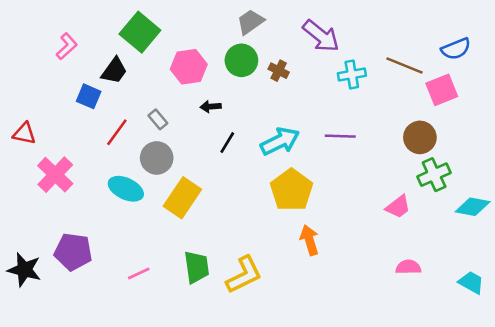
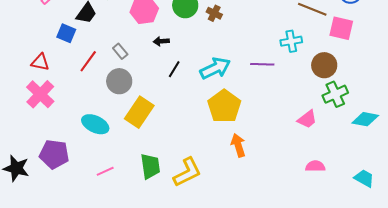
cyan cross: (352, 74) -> (291, 41), moved
pink square: (442, 90) -> (341, 28), turned 35
red triangle: (24, 134) -> (40, 62), moved
cyan ellipse: (126, 189) -> (95, 124), moved

